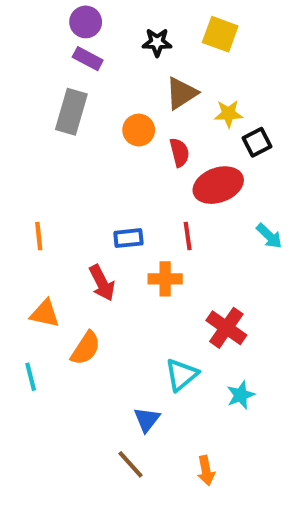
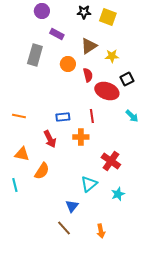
black star: (157, 42) -> (84, 12), moved
purple rectangle: (88, 59) -> (57, 34), moved
black square: (257, 142) -> (127, 79), moved
red ellipse: (218, 185) -> (107, 91), turned 40
orange line: (39, 236) -> (19, 116), turned -72

